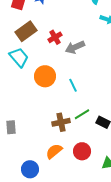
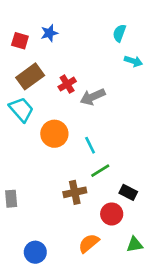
green line: (82, 114) -> (100, 171), moved
orange semicircle: (54, 151) -> (89, 243), moved
red circle: (82, 151) -> (112, 214), moved

